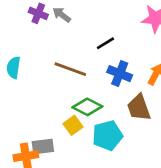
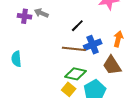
brown line: (70, 69) -> (74, 49), moved
blue cross: (120, 74) -> (93, 45), turned -30

